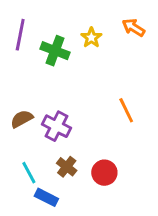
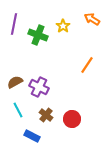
orange line: (126, 110) -> (87, 65), moved, turned 60
cyan line: (29, 173) -> (18, 110), moved

